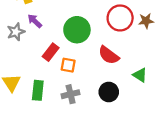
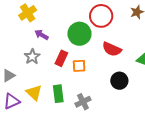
red circle: (120, 18) -> (101, 16), moved
gray star: (16, 32) -> (32, 57), moved
gray cross: (71, 94) -> (83, 102), moved

